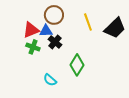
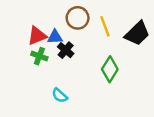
brown circle: (54, 15) -> (78, 18), moved
green diamond: (77, 65) -> (110, 69), moved

